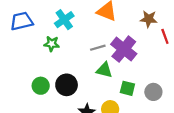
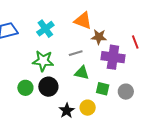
brown star: (149, 19) -> (99, 37), moved
green star: (52, 44) -> (43, 61), moved, size x1.5
purple cross: (124, 49) -> (113, 57), moved, turned -30

